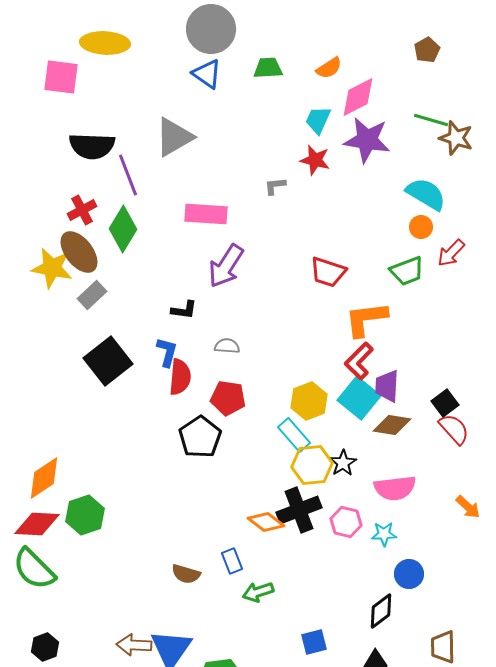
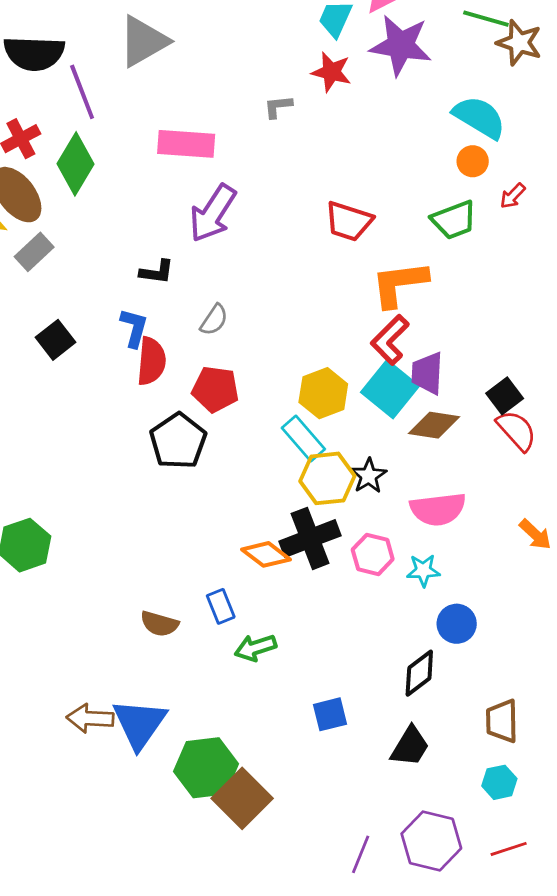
red arrow: (451, 253) -> (513, 196), size x0.7
gray semicircle: (227, 346) -> (214, 320), turned 120
black square: (108, 361) -> (55, 340), size x0.6

